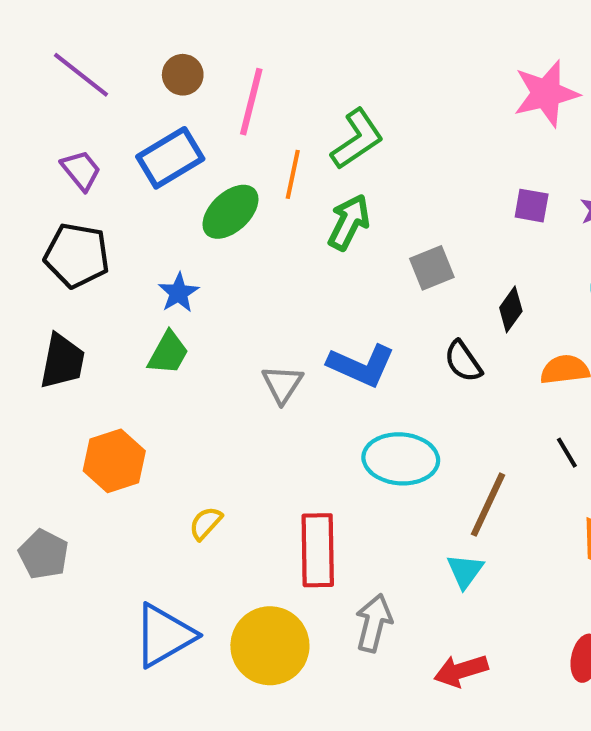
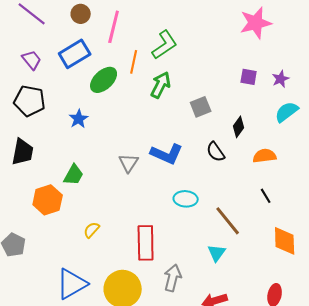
green trapezoid: (168, 353) -> (74, 175), moved
cyan ellipse: (401, 459) -> (186, 199), size x0.7
brown line: (488, 505) -> (228, 221), turned -64

